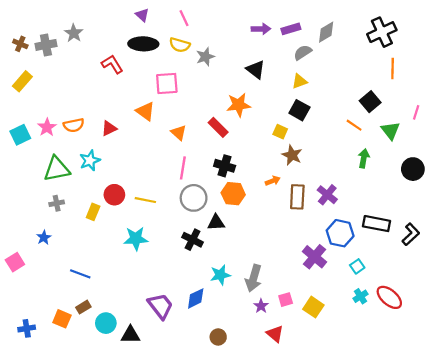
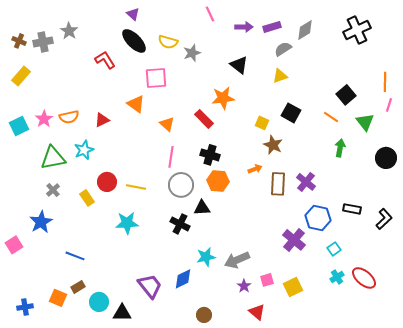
pink line: (184, 18) -> (210, 14), moved
black ellipse: (143, 44) -> (134, 41), turned 44
orange line: (393, 68) -> (385, 82), moved
black square: (299, 110) -> (291, 113), moved
gray cross: (57, 203) -> (53, 190), turned -32
yellow rectangle: (93, 212) -> (87, 198), turned -56
black rectangle: (377, 224) -> (352, 209), size x0.7
blue star: (44, 237) -> (41, 222), size x1.6
gray arrow: (253, 278) -> (237, 260), turned 50
yellow square: (313, 307) -> (293, 287), turned 30

